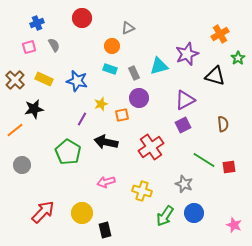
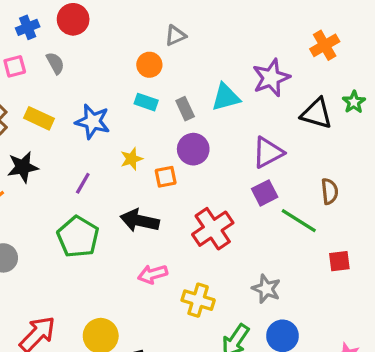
red circle: (82, 18) -> (73, 19), moved
green star: (238, 58) -> (354, 102), moved
purple line: (82, 119) -> (83, 183), moved
green line: (204, 160) -> (299, 221), moved
pink arrow: (106, 182) -> (153, 274), moved

